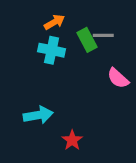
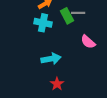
cyan arrow: (38, 115) -> (51, 59), moved

